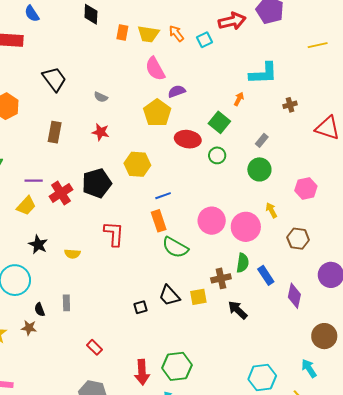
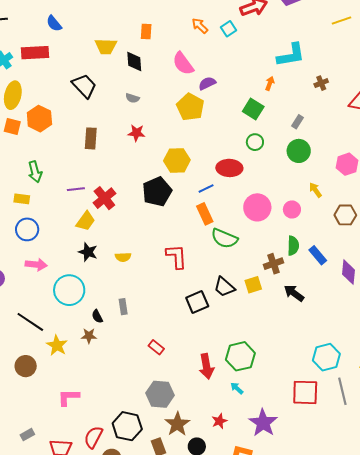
black diamond: (91, 14) -> (134, 61), moved
yellow trapezoid: (148, 34) -> (106, 46), moved
red ellipse: (188, 139) -> (229, 168), moved
black pentagon: (97, 183) -> (157, 192), moved
yellow trapezoid: (26, 206) -> (86, 221), moved
pink circle: (246, 227) -> (292, 209), size x0.6
red L-shape: (114, 234) -> (176, 256), moved
black square: (141, 307) -> (197, 302), size x1.6

